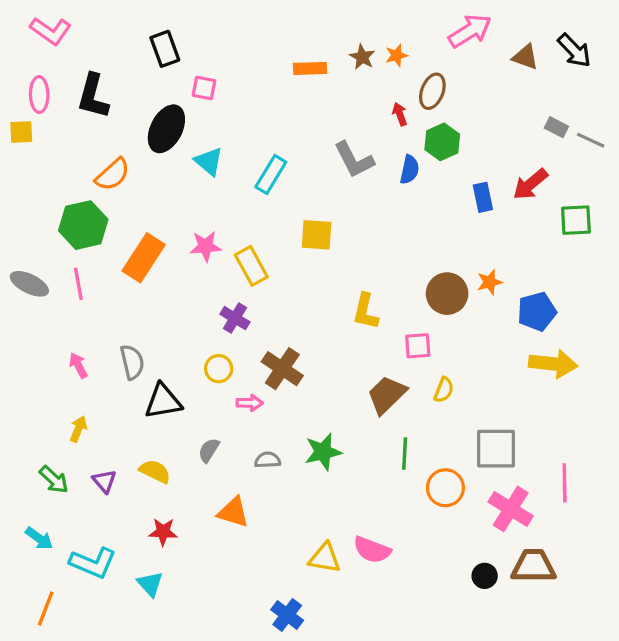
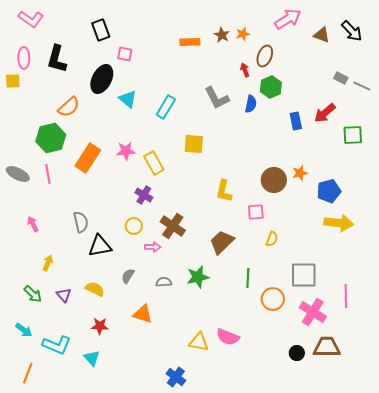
pink arrow: (78, 365) -> (33, 224), moved
brown trapezoid: (387, 395) -> (222, 242), moved

